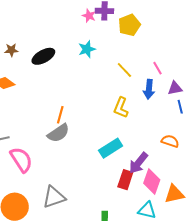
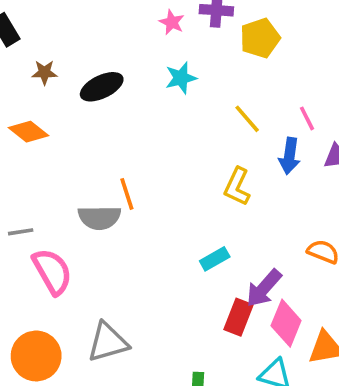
pink star: (89, 16) -> (172, 22), moved
orange line: (60, 115) -> (127, 194), turned -36
gray semicircle: (58, 133) -> (99, 218), moved, turned 30
cyan rectangle: (111, 148) -> (215, 259), size x0.7

